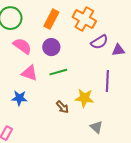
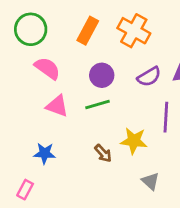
purple semicircle: (99, 42) -> (149, 77), moved
purple circle: (51, 47) -> (102, 75), moved
blue star: (19, 98) -> (45, 153), moved

